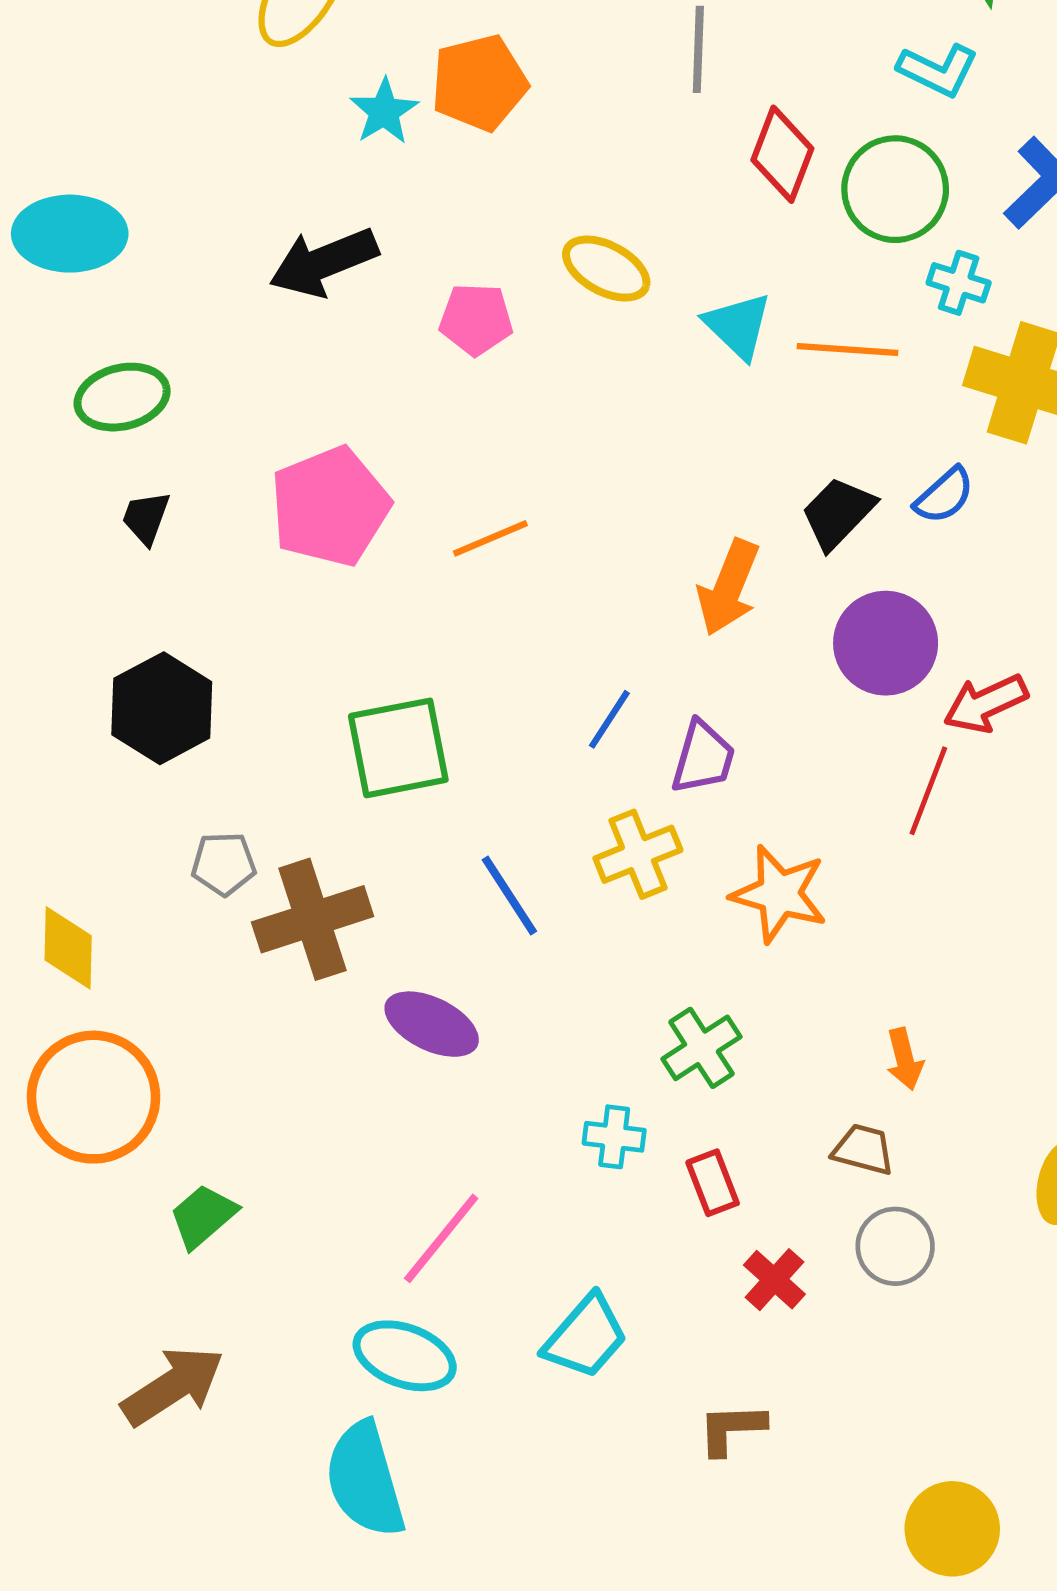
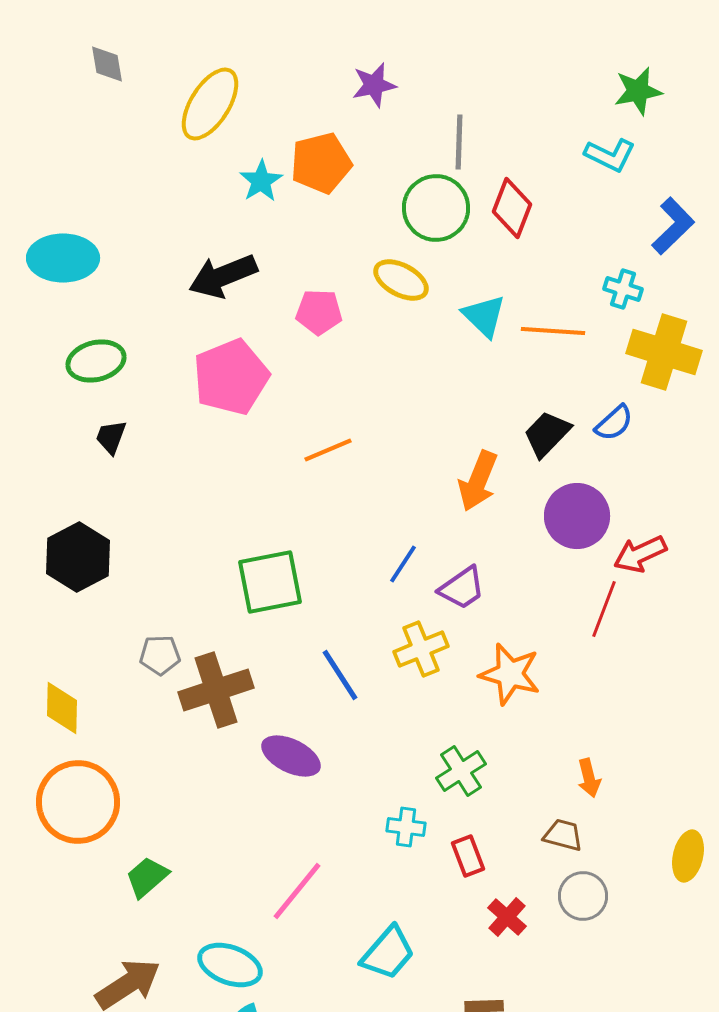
green circle: (895, 189) -> (436, 208), moved
pink pentagon: (330, 507) -> (231, 377), moved
black hexagon: (162, 708) -> (78, 557), moved
purple trapezoid: (703, 757) -> (462, 588), turned 39
cyan ellipse: (405, 1356) -> (230, 965), moved

